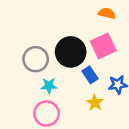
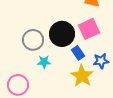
yellow star: (95, 103) -> (82, 76), size x1.6
pink circle: (47, 114) -> (18, 85), moved

